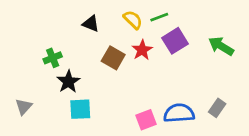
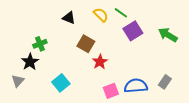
green line: (159, 17) -> (121, 13), turned 56
red star: (142, 50) -> (100, 62), moved
black star: (68, 82) -> (30, 62), moved
cyan square: (80, 109) -> (61, 83), turned -36

